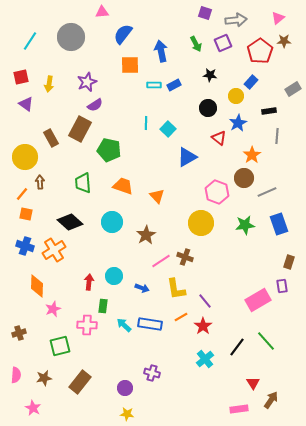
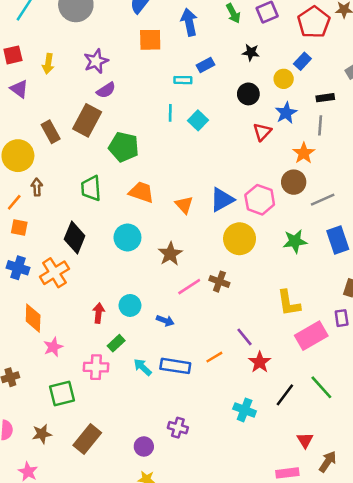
cyan rectangle: (154, 85) -> (183, 80), moved
gray line: (277, 136) -> (320, 125), moved
red triangle: (219, 138) -> (262, 132), turned 35
blue triangle: (187, 157) -> (222, 200), moved
black diamond: (70, 222) -> (75, 237), turned 70
yellow L-shape: (176, 289) -> (289, 303), moved
green rectangle: (103, 306) -> (116, 343), turned 40
red star: (203, 326) -> (260, 362), moved
cyan cross: (205, 359) -> (245, 410), turned -30

